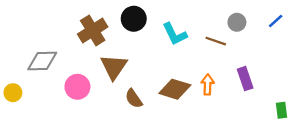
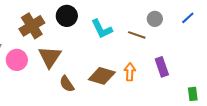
pink circle: (77, 87) -> (17, 60), moved

